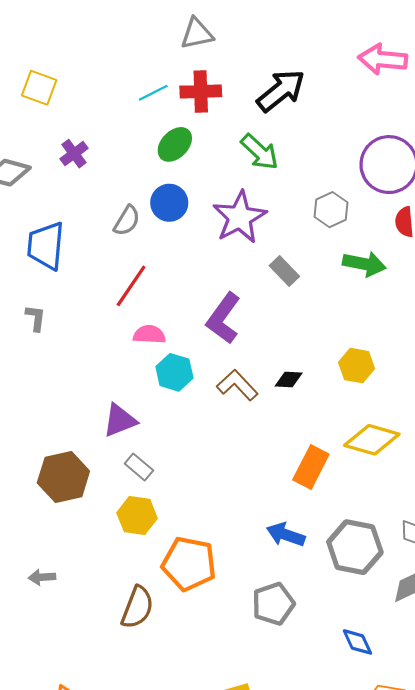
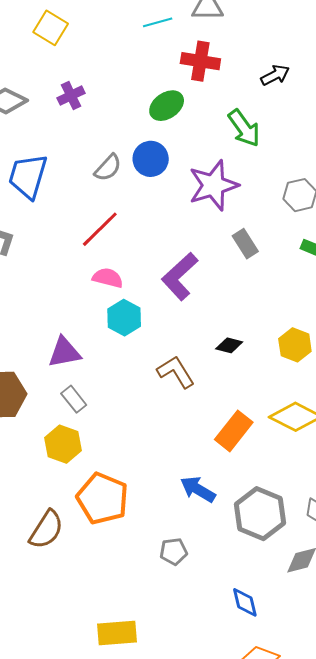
black arrow: (281, 91) -> (275, 75), size x0.6
cyan line: (153, 93) -> (158, 22), moved
brown L-shape: (237, 385) -> (176, 372), moved
gray pentagon: (273, 604) -> (174, 551), size x0.7

